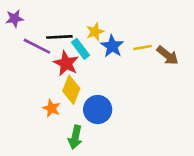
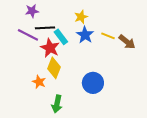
purple star: (15, 18) -> (32, 11), moved
yellow star: (95, 32) -> (81, 17), moved
yellow line: (142, 47) -> (108, 36), turned 32
blue circle: (98, 110) -> (93, 83), moved

